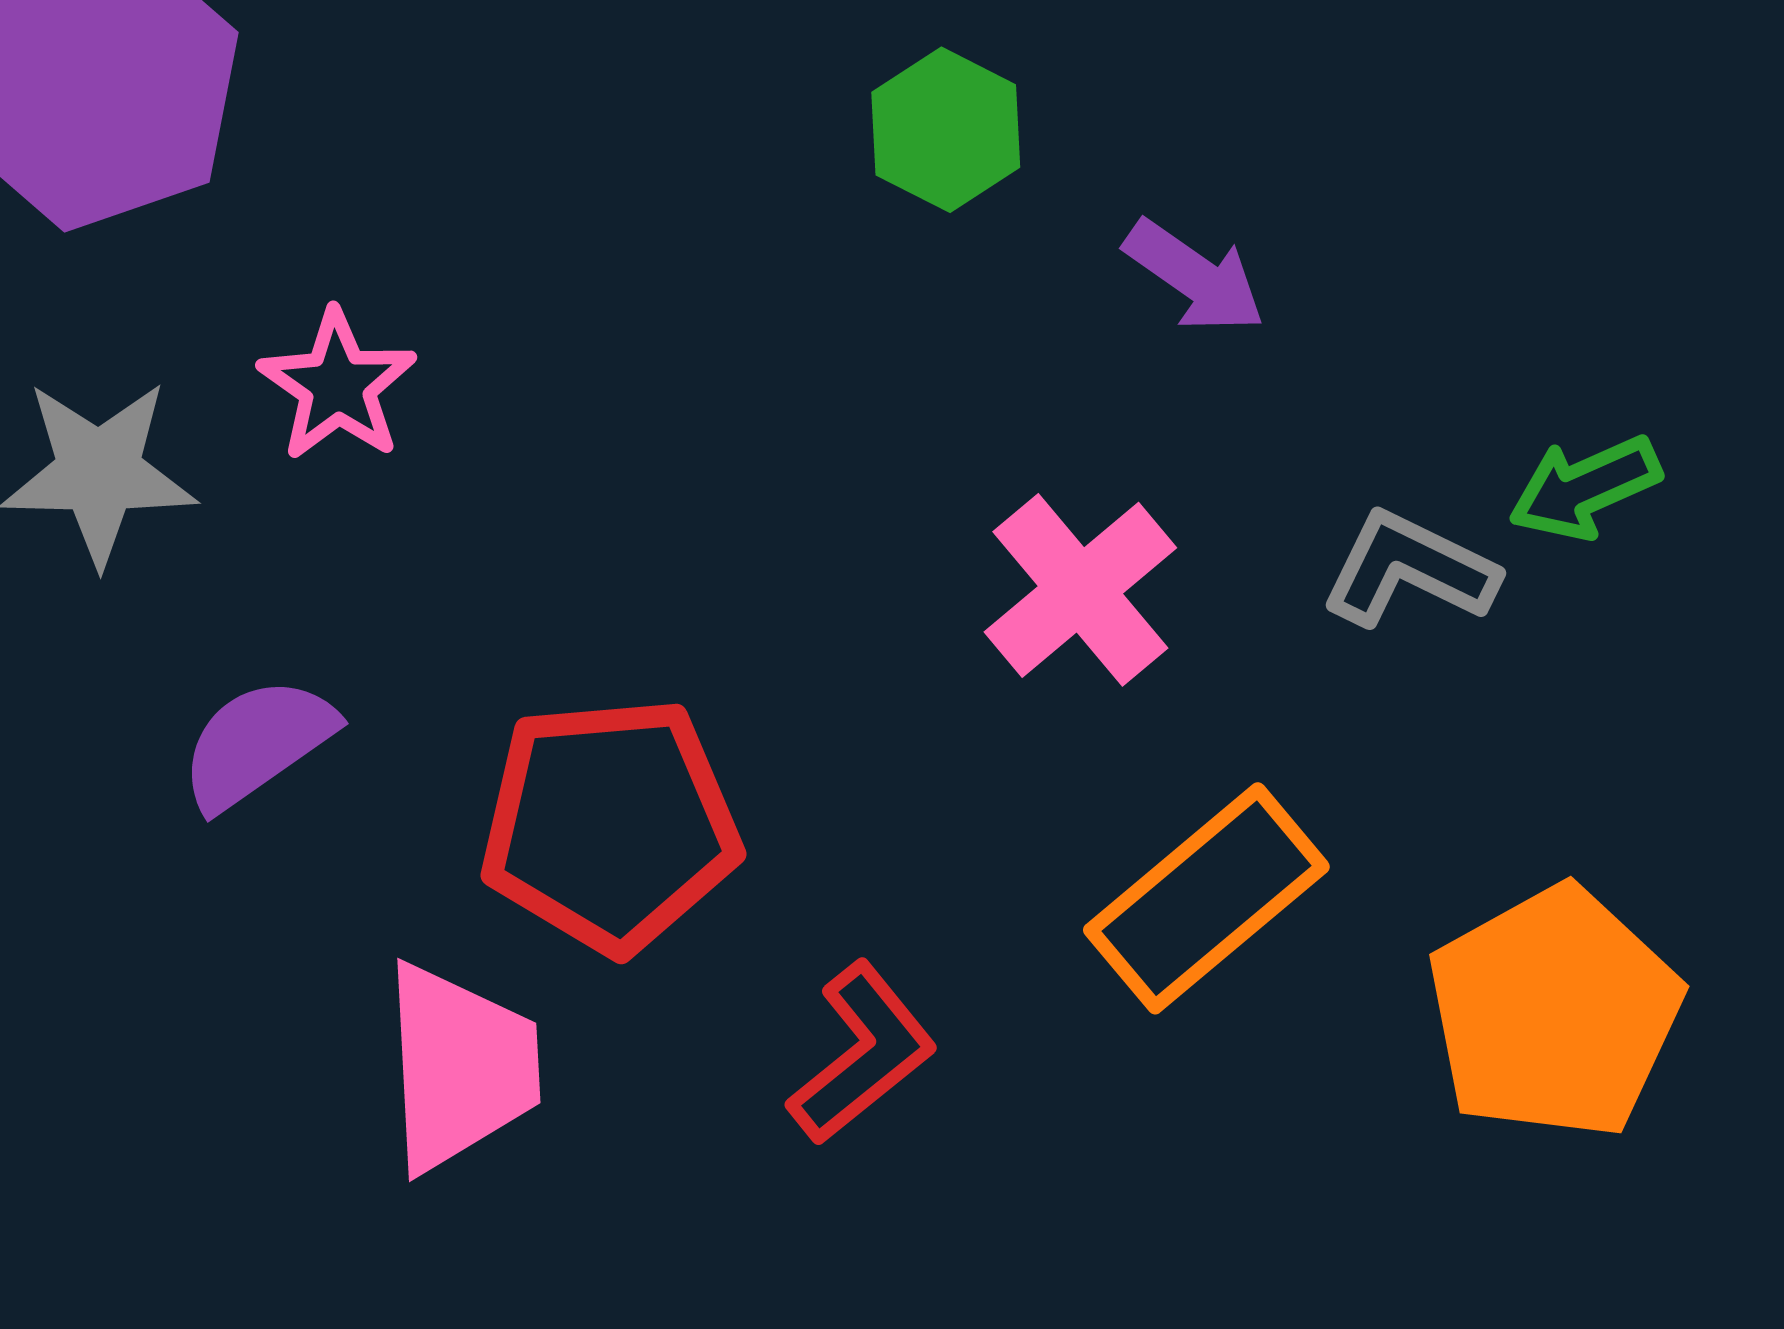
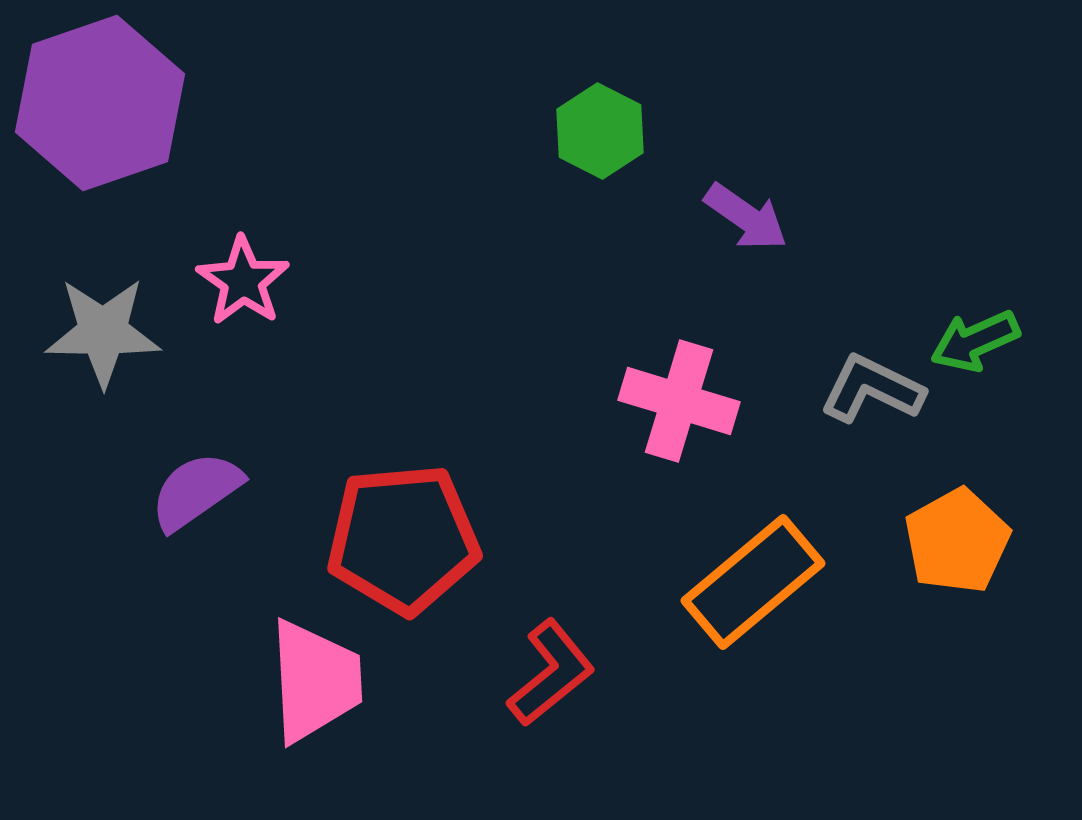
pink cross: (1080, 590) -> (679, 401), turned -33
orange pentagon: (1554, 1013) -> (957, 541), moved, size x0.7

